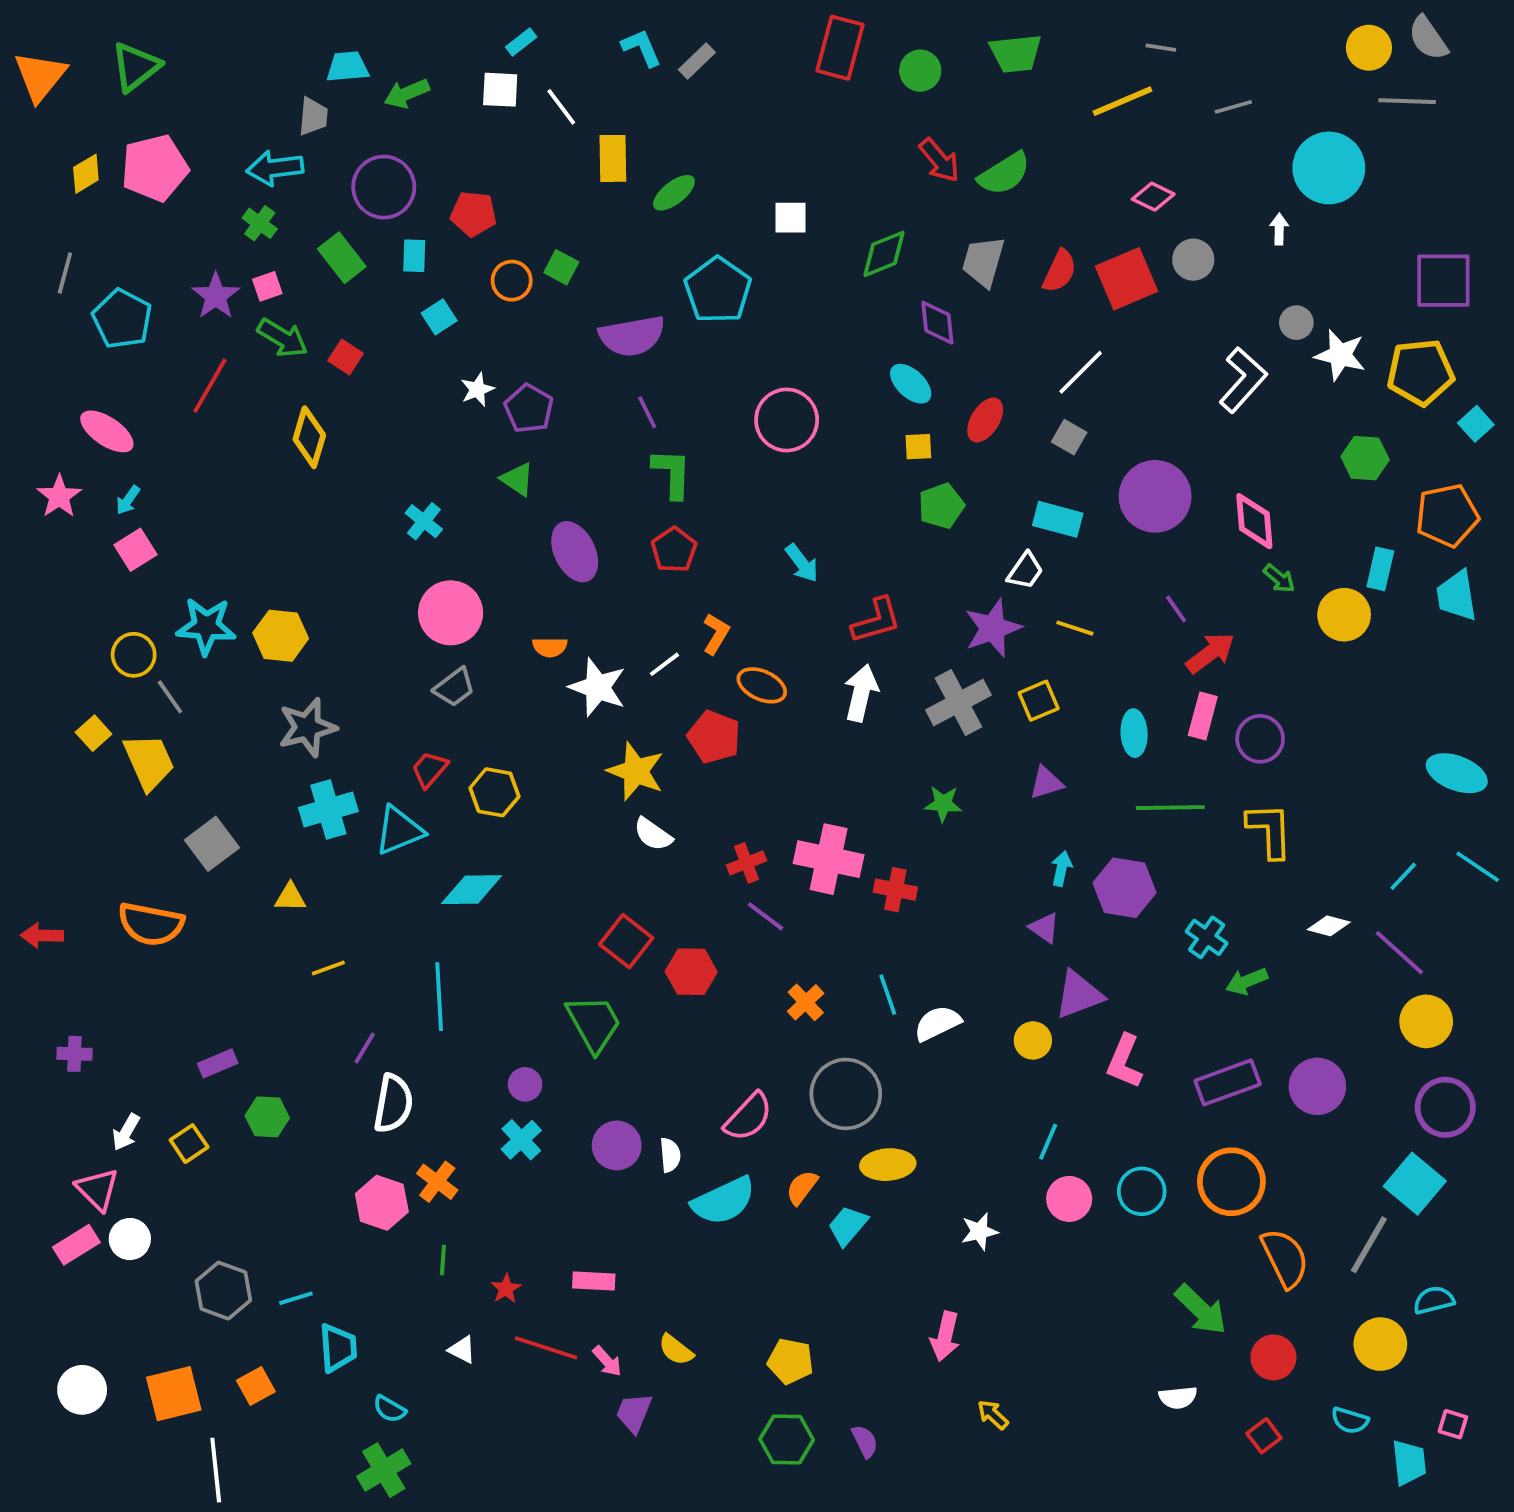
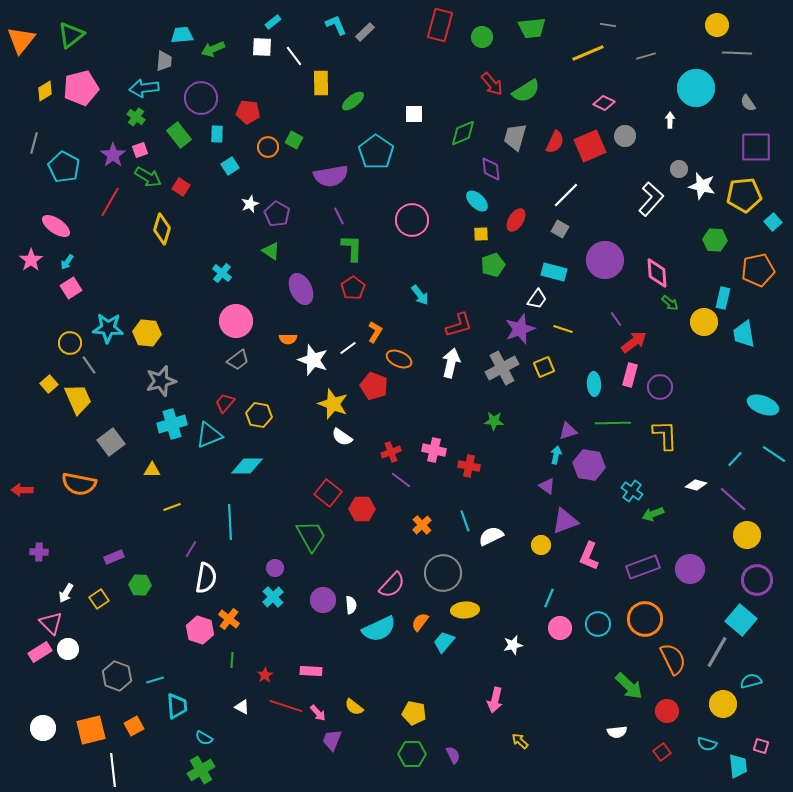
gray semicircle: (1428, 38) -> (748, 103), moved, size x0.7
cyan trapezoid: (1457, 596) -> (744, 334), moved
purple triangle: (1046, 783) -> (568, 431), moved
pink cross: (829, 859) -> (434, 450), size x0.7

